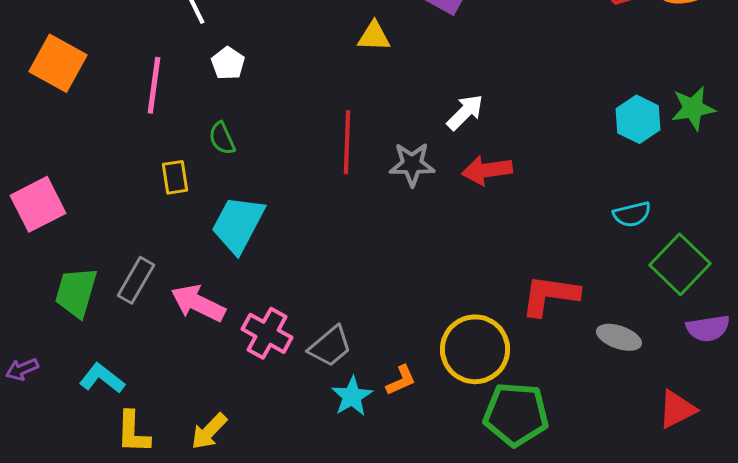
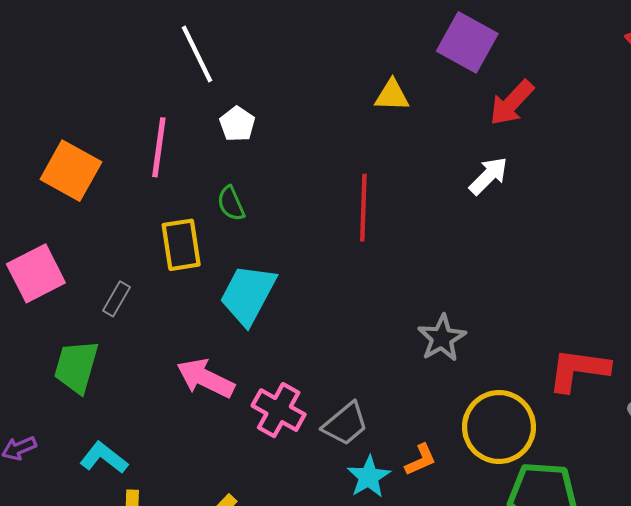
orange square: (58, 63) -> (71, 171), moved
gray star: (412, 164) -> (442, 338), moved, turned -30
red arrow: (487, 170) -> (512, 103), moved, turned -39
yellow rectangle: (175, 177) -> (181, 245), size x1.4
gray rectangle: (136, 280) -> (116, 299), moved, size x0.7

